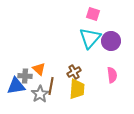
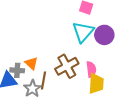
brown cross: (74, 72) -> (67, 66), size x1.6
pink semicircle: (112, 75) -> (91, 69), moved
yellow trapezoid: (77, 89) -> (96, 84), moved

